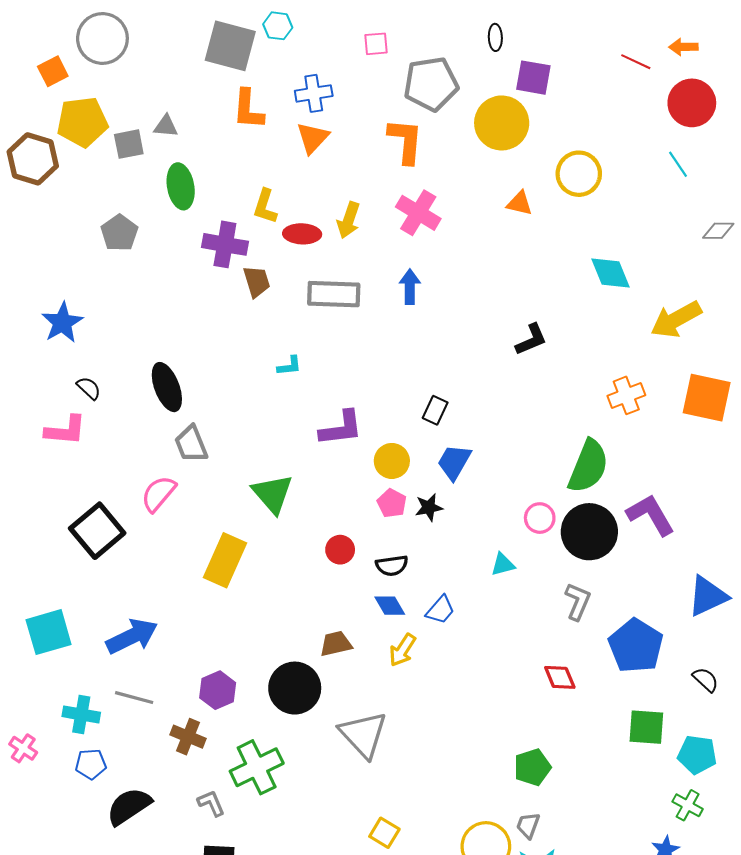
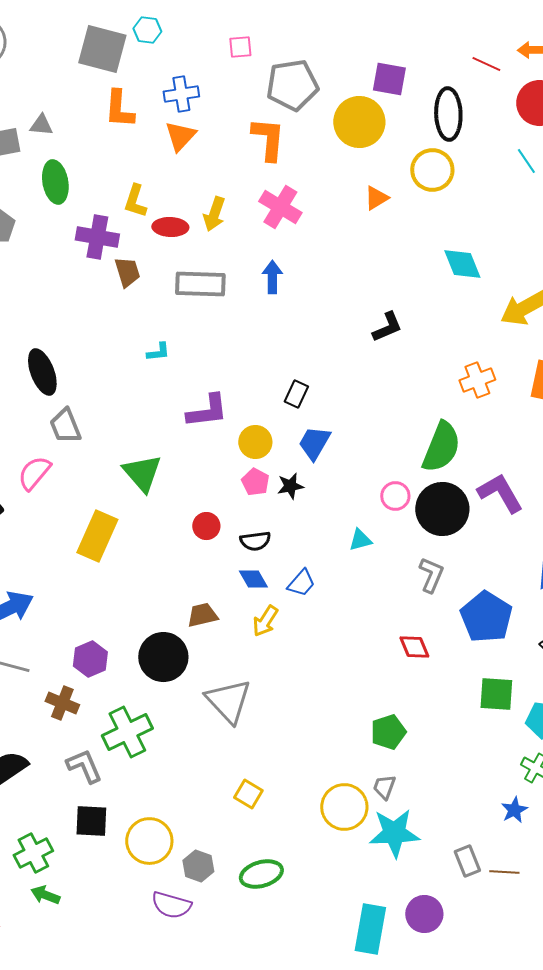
black ellipse: (495, 37) -> (448, 114), moved, size x2.0
orange triangle: (520, 203) -> (376, 198), turned -44
gray L-shape: (211, 803) -> (84, 766), size x1.4

